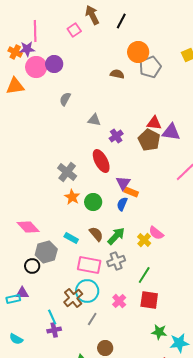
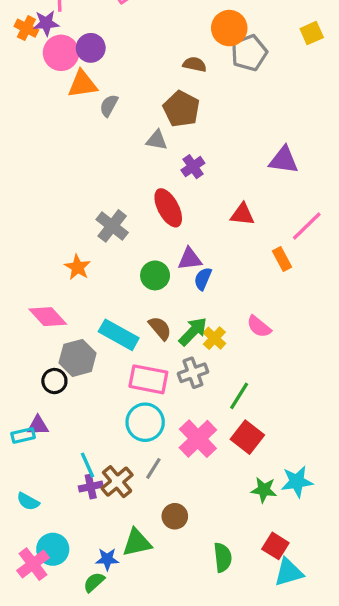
orange triangle: (15, 86) -> (82, 84), moved
red triangle: (154, 123) -> (242, 214), moved
brown pentagon: (149, 140) -> (181, 109), moved
purple triangle: (123, 183) -> (190, 259), moved, turned 49
orange rectangle: (131, 192) -> (282, 259), moved, turned 40
orange star: (72, 197) -> (78, 267), moved
cyan rectangle: (71, 238) -> (119, 335), size x1.6
yellow cross: (144, 240) -> (214, 338), moved
brown cross: (73, 298) -> (117, 482), moved
red square: (149, 300) -> (247, 437), turned 30
pink cross: (119, 301) -> (198, 439), size x1.6
cyan star: (179, 343) -> (297, 482), moved

